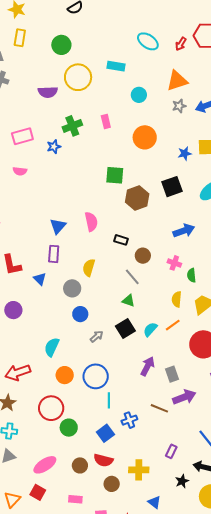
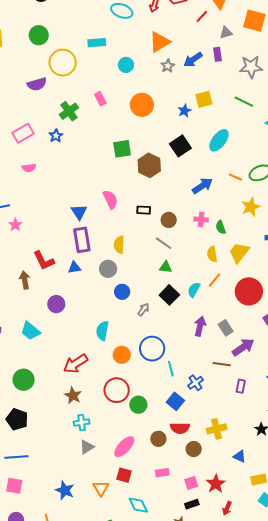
purple rectangle: (54, 254) -> (82, 240), size x1.4
blue triangle: (40, 279) -> (74, 268), turned -40
purple rectangle: (171, 451) -> (241, 386), moved

